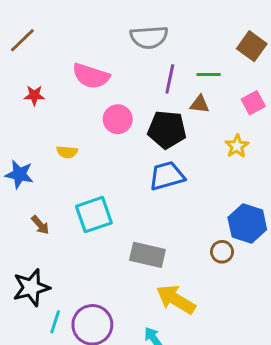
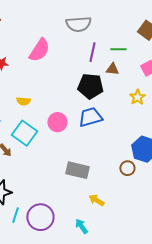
pink semicircle: (91, 76) -> (39, 50), turned -75
pink circle: (118, 119) -> (57, 122), moved
cyan square: (94, 215) -> (24, 133), moved, turned -35
yellow arrow: (176, 299) -> (96, 200), size x0.6

